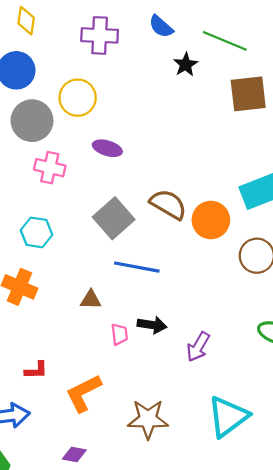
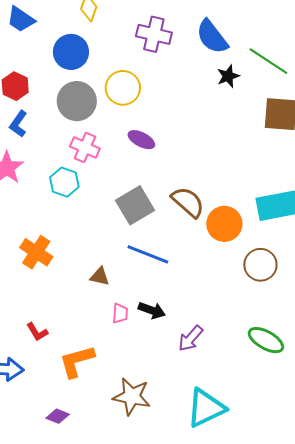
blue semicircle: (161, 26) -> (212, 37), size x1.5
cyan hexagon: (37, 232) -> (64, 182), moved
red L-shape: (36, 370) -> (37, 332), turned 50

